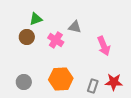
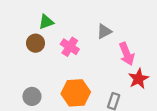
gray triangle: (75, 27) -> (104, 31), moved, turned -40
red star: (114, 82) -> (138, 79), moved, turned -30

